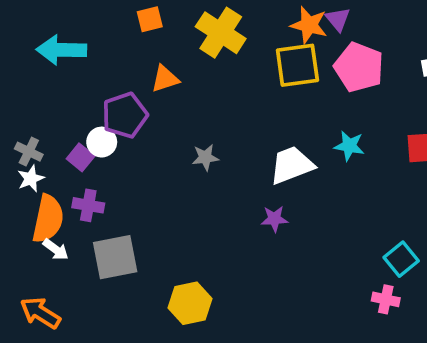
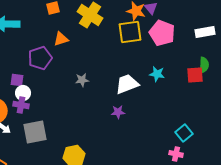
white circle: (102, 142) -> (23, 93), moved
purple square: (81, 157) -> (17, 80), turned -32

